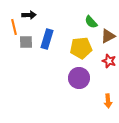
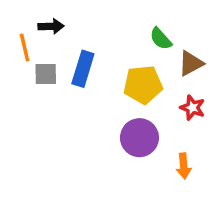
orange arrow: (108, 101) -> (184, 166), moved

